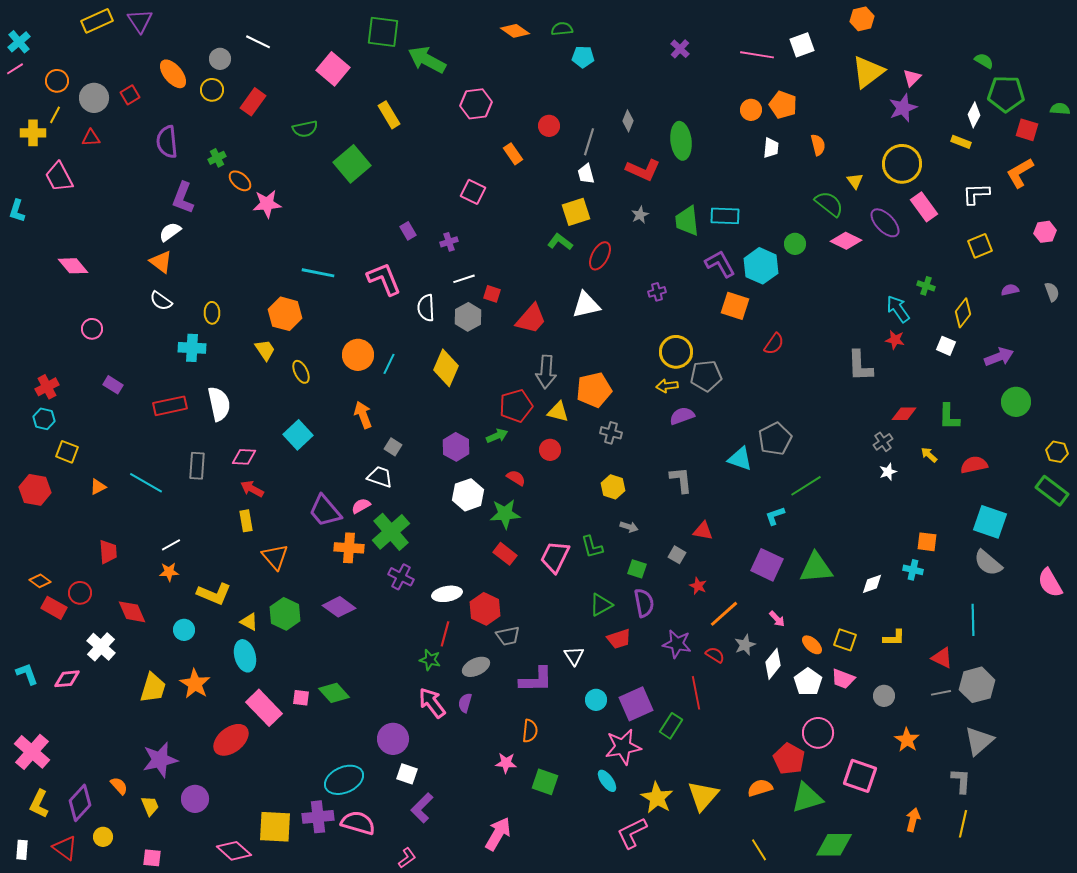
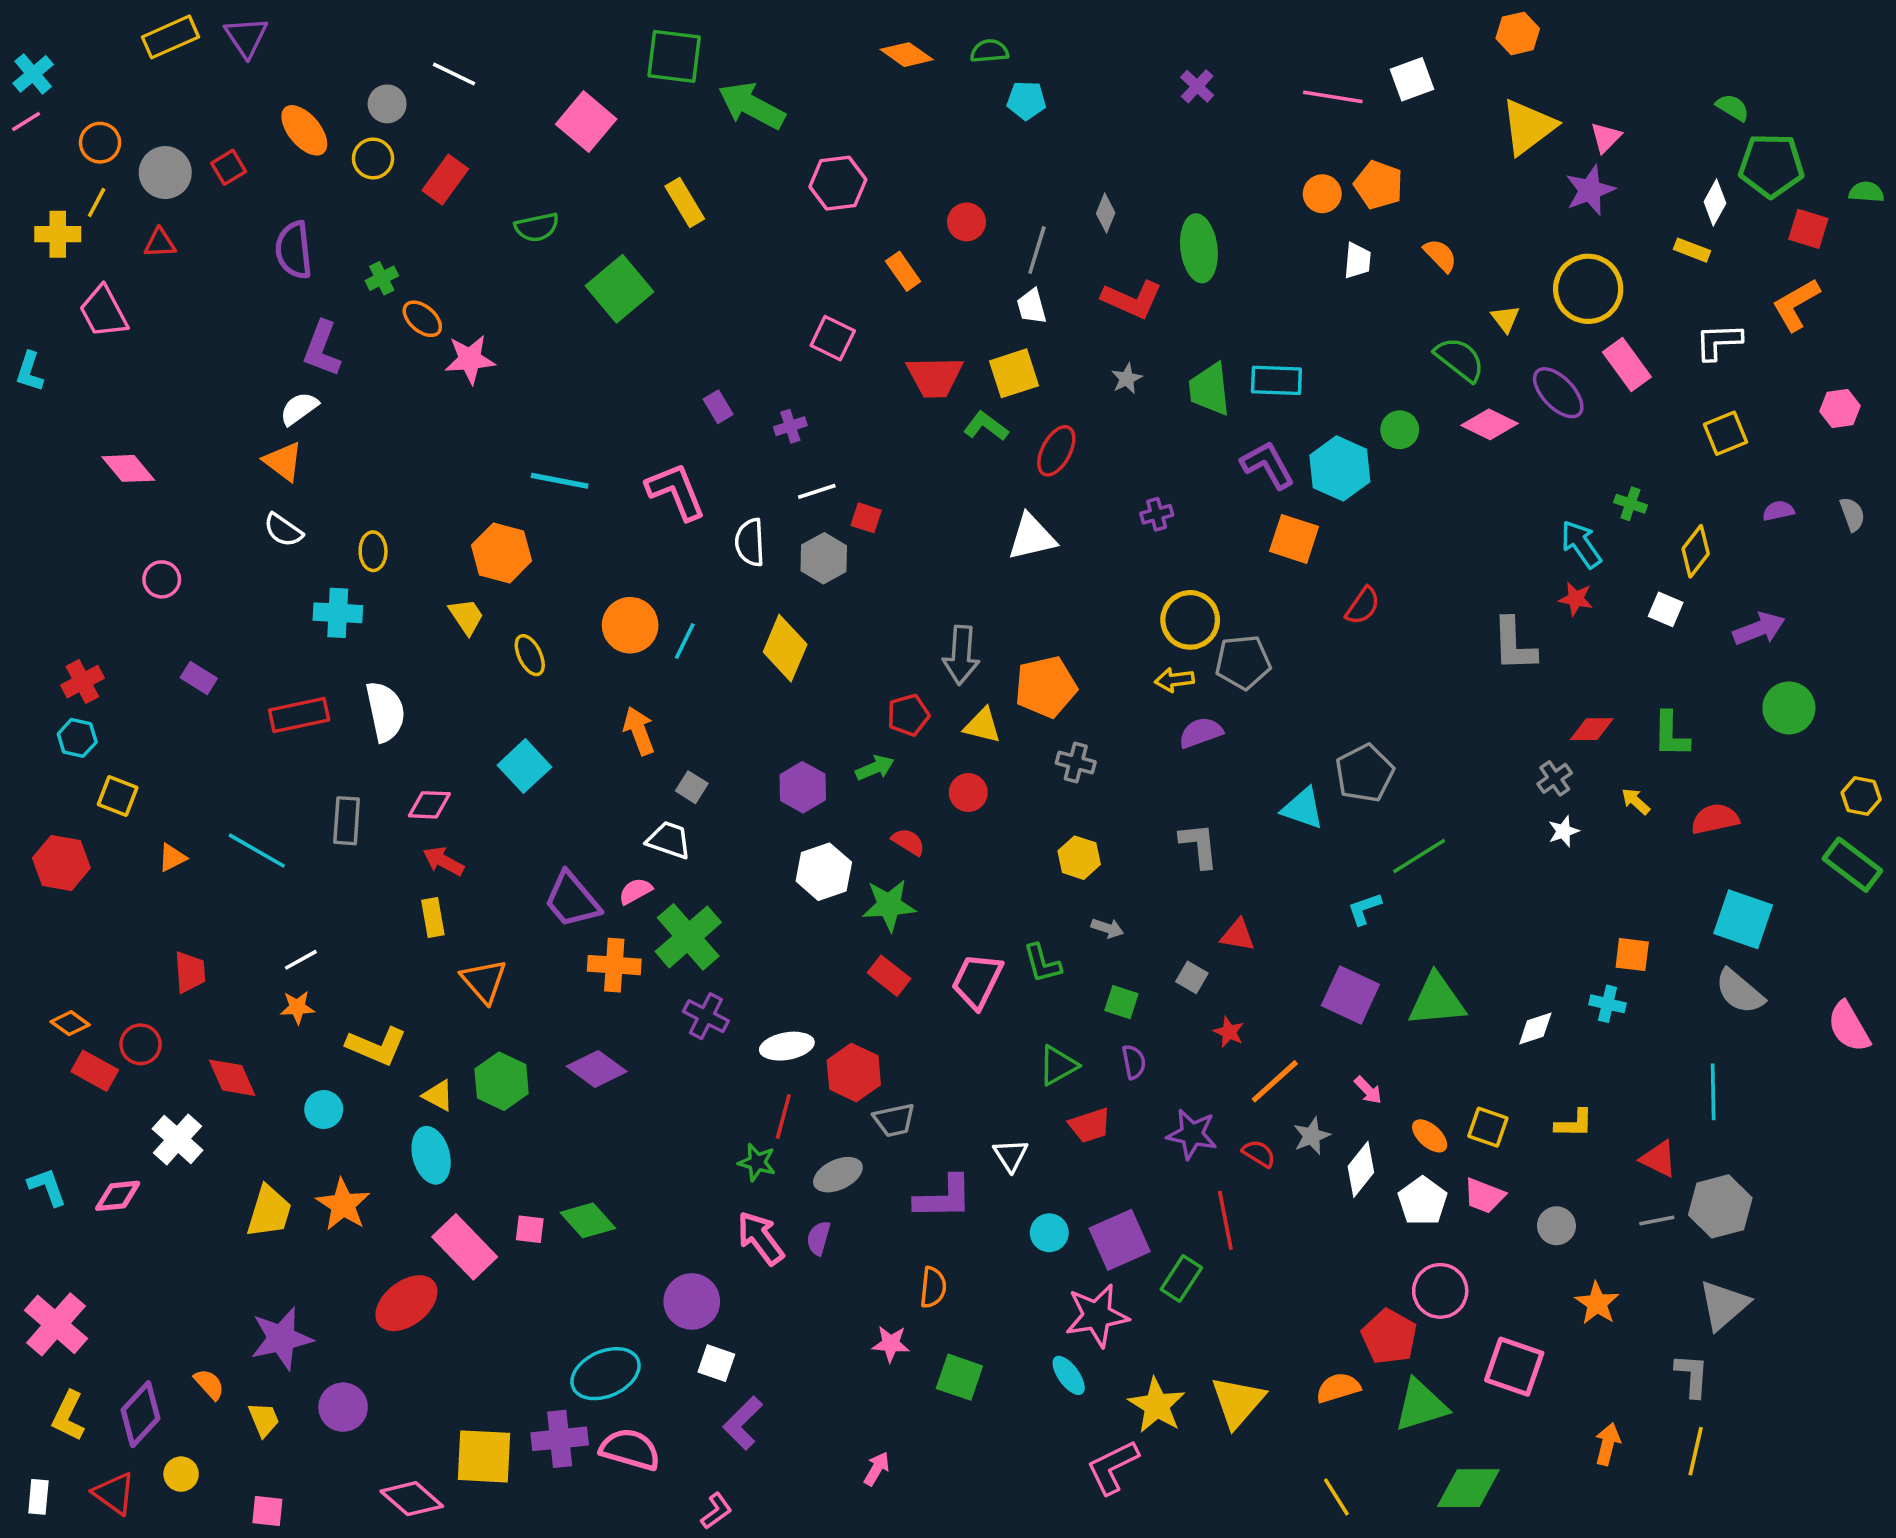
orange semicircle: (818, 145) -> (1440, 255), turned -30
red trapezoid: (531, 319) -> (935, 377), moved, turned 48
red pentagon: (516, 406) -> (908, 715), size x0.7
purple semicircle: (644, 603) -> (1134, 1062), size x0.7
pink arrow: (498, 834) -> (877, 1469), size x0.6

